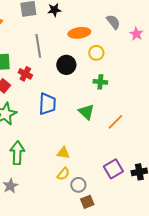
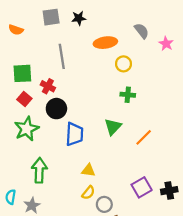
black circle: (66, 65) -> (56, 109), moved
blue trapezoid: (47, 104) -> (75, 134), moved
green triangle: (86, 112) -> (113, 127), turned 30

